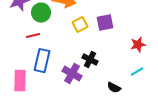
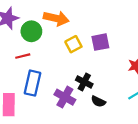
black semicircle: (114, 88) -> (98, 101), moved

